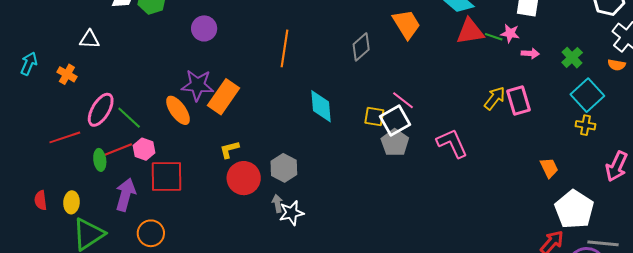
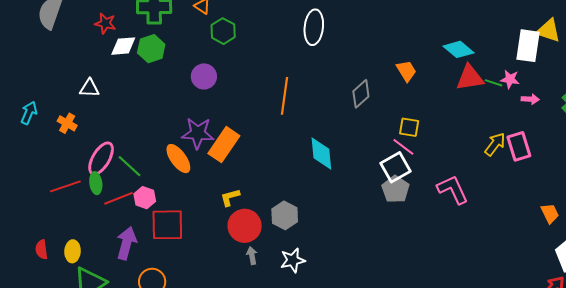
orange trapezoid: (406, 24) -> (406, 71), size x0.7
yellow square: (374, 117) -> (409, 127), moved
green ellipse: (100, 160) -> (96, 183), moved
gray arrow: (277, 203) -> (252, 256), moved

